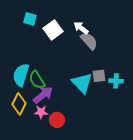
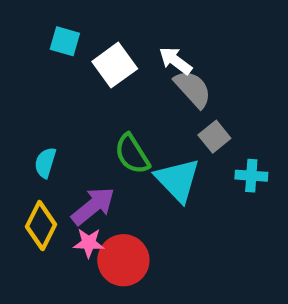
cyan semicircle: (21, 75) -> (45, 163), size x0.6
gray square: (99, 76) -> (214, 137), moved, turned -32
green semicircle: (37, 80) -> (132, 154), moved
red circle: (57, 120) -> (123, 260), size x1.5

